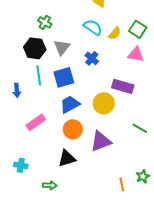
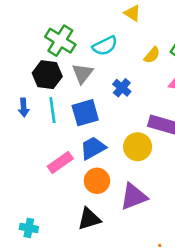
green cross: (45, 22) -> (60, 41), size x1.6
cyan semicircle: (93, 27) -> (105, 46), moved, turned 120
blue arrow: (17, 90) -> (24, 107), moved
pink rectangle: (36, 122) -> (60, 162), moved

